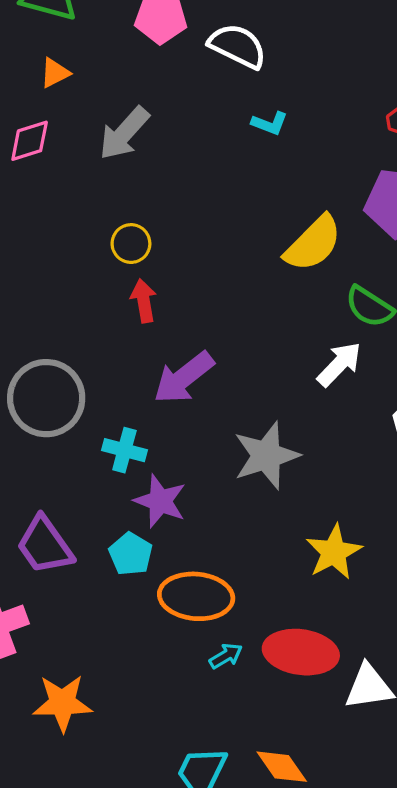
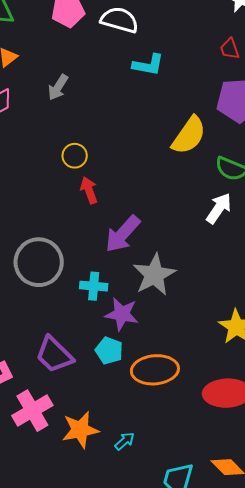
cyan L-shape: (270, 123) -> (148, 65), size x1.4
gray arrow: (124, 133) -> (58, 87), size x0.7
gray star: (266, 456) -> (154, 275), moved
cyan arrow: (226, 656) -> (125, 441), moved
orange star: (62, 703) -> (80, 430), moved

